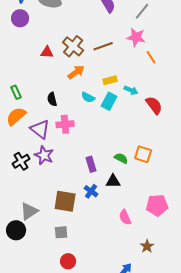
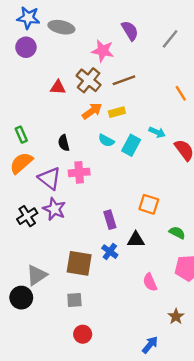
pink star: (136, 37) -> (103, 51), moved
yellow rectangle: (110, 80) -> (117, 112), moved
orange square: (143, 154) -> (149, 204), moved
green semicircle: (121, 158) -> (177, 233), moved

